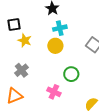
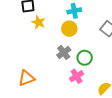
gray cross: (21, 70) -> (64, 52), moved
pink cross: (54, 92) -> (77, 76), moved, turned 32

